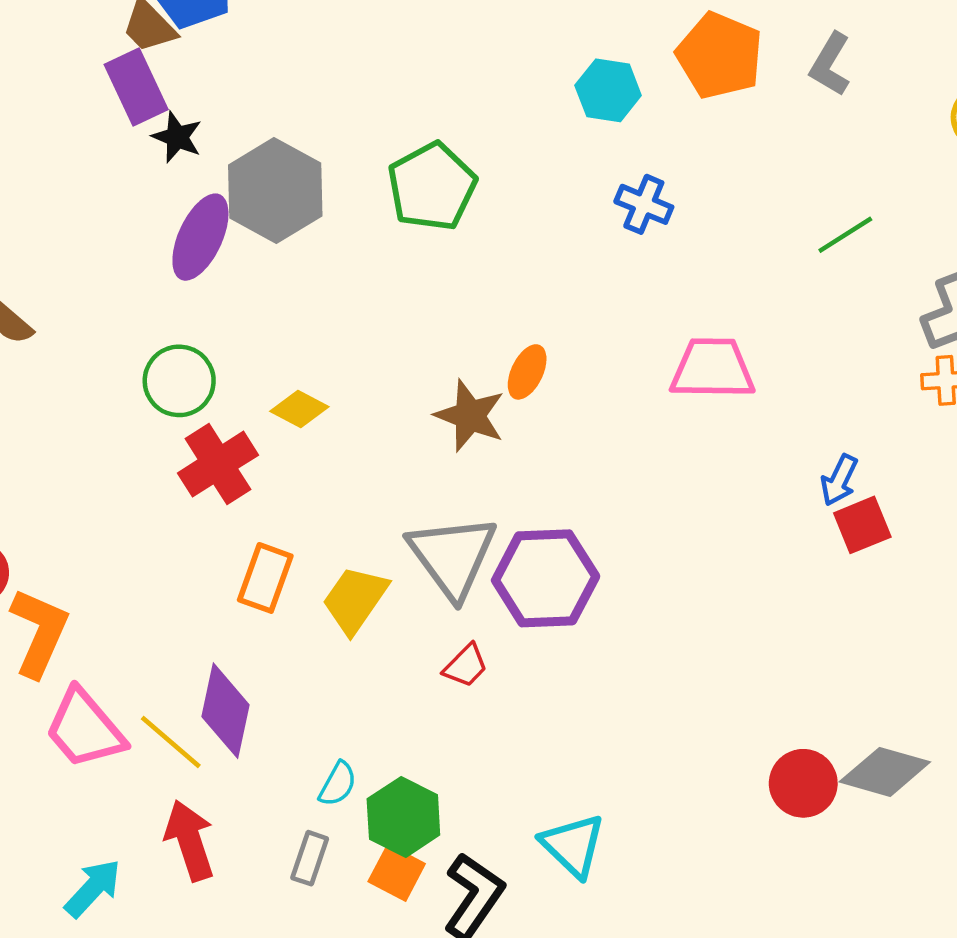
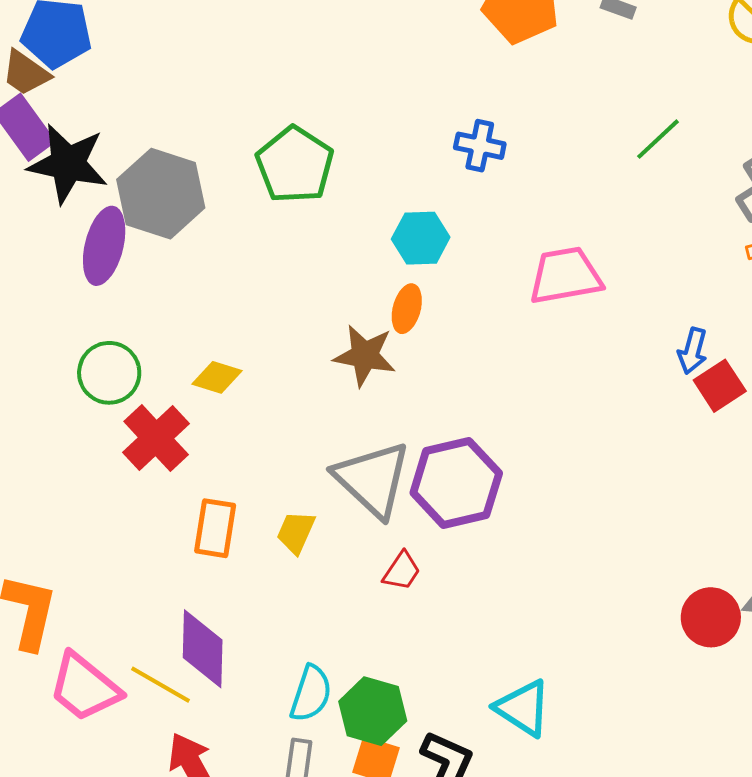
cyan hexagon: (608, 90) -> (421, 238), moved
black star: (177, 137) -> (68, 164), size x1.8
yellow trapezoid: (355, 600) -> (296, 532), size x0.7
cyan semicircle: (338, 784) -> (311, 693), size x1.4

